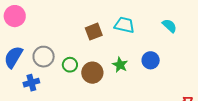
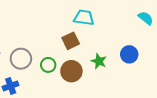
cyan trapezoid: (124, 25) -> (84, 18), moved
brown square: (94, 32) -> (71, 41), moved

